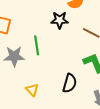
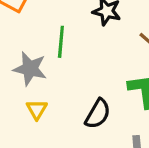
gray star: (14, 56) -> (30, 69), moved

